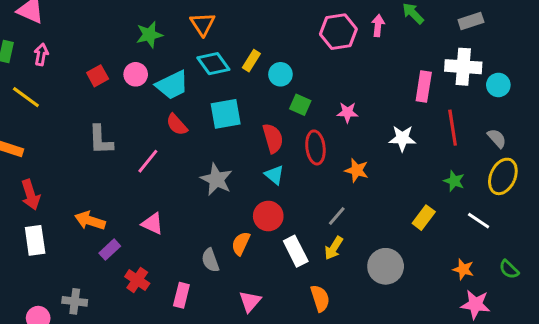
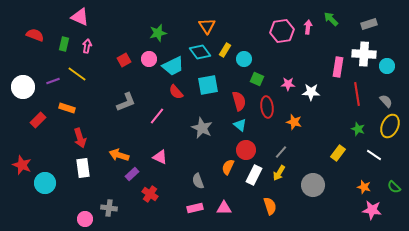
orange triangle: (203, 24) -> (207, 26), moved
white star: (402, 138) -> (311, 92), moved
gray L-shape: (101, 140) -> (126, 102), turned -110
red circle: (268, 216) -> (246, 150), moved
orange semicircle: (241, 243) -> (228, 167), moved
white rectangle: (296, 251) -> (254, 175), turned 54
pink rectangle: (181, 295) -> (195, 208), moved, turned 63
pink triangle: (250, 301) -> (224, 208), turned 49

